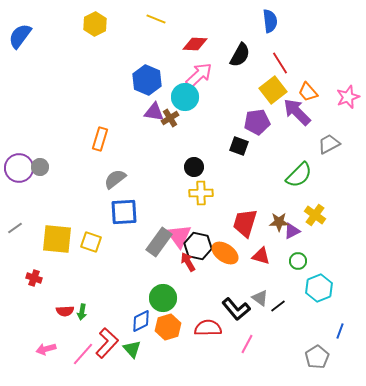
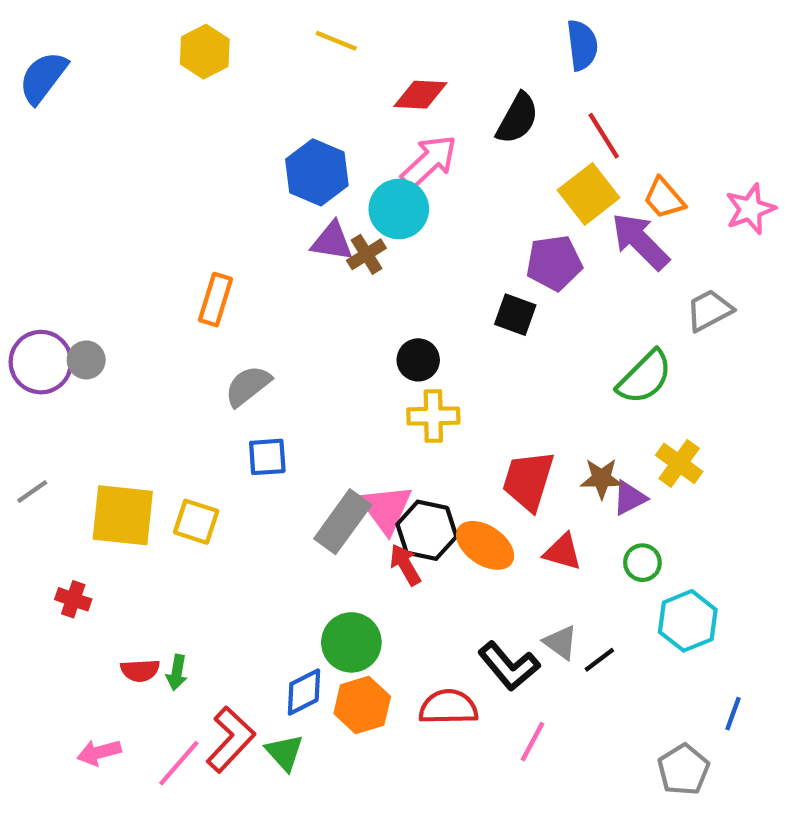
blue square: (124, 212) -> (267, 457), size x0.7

